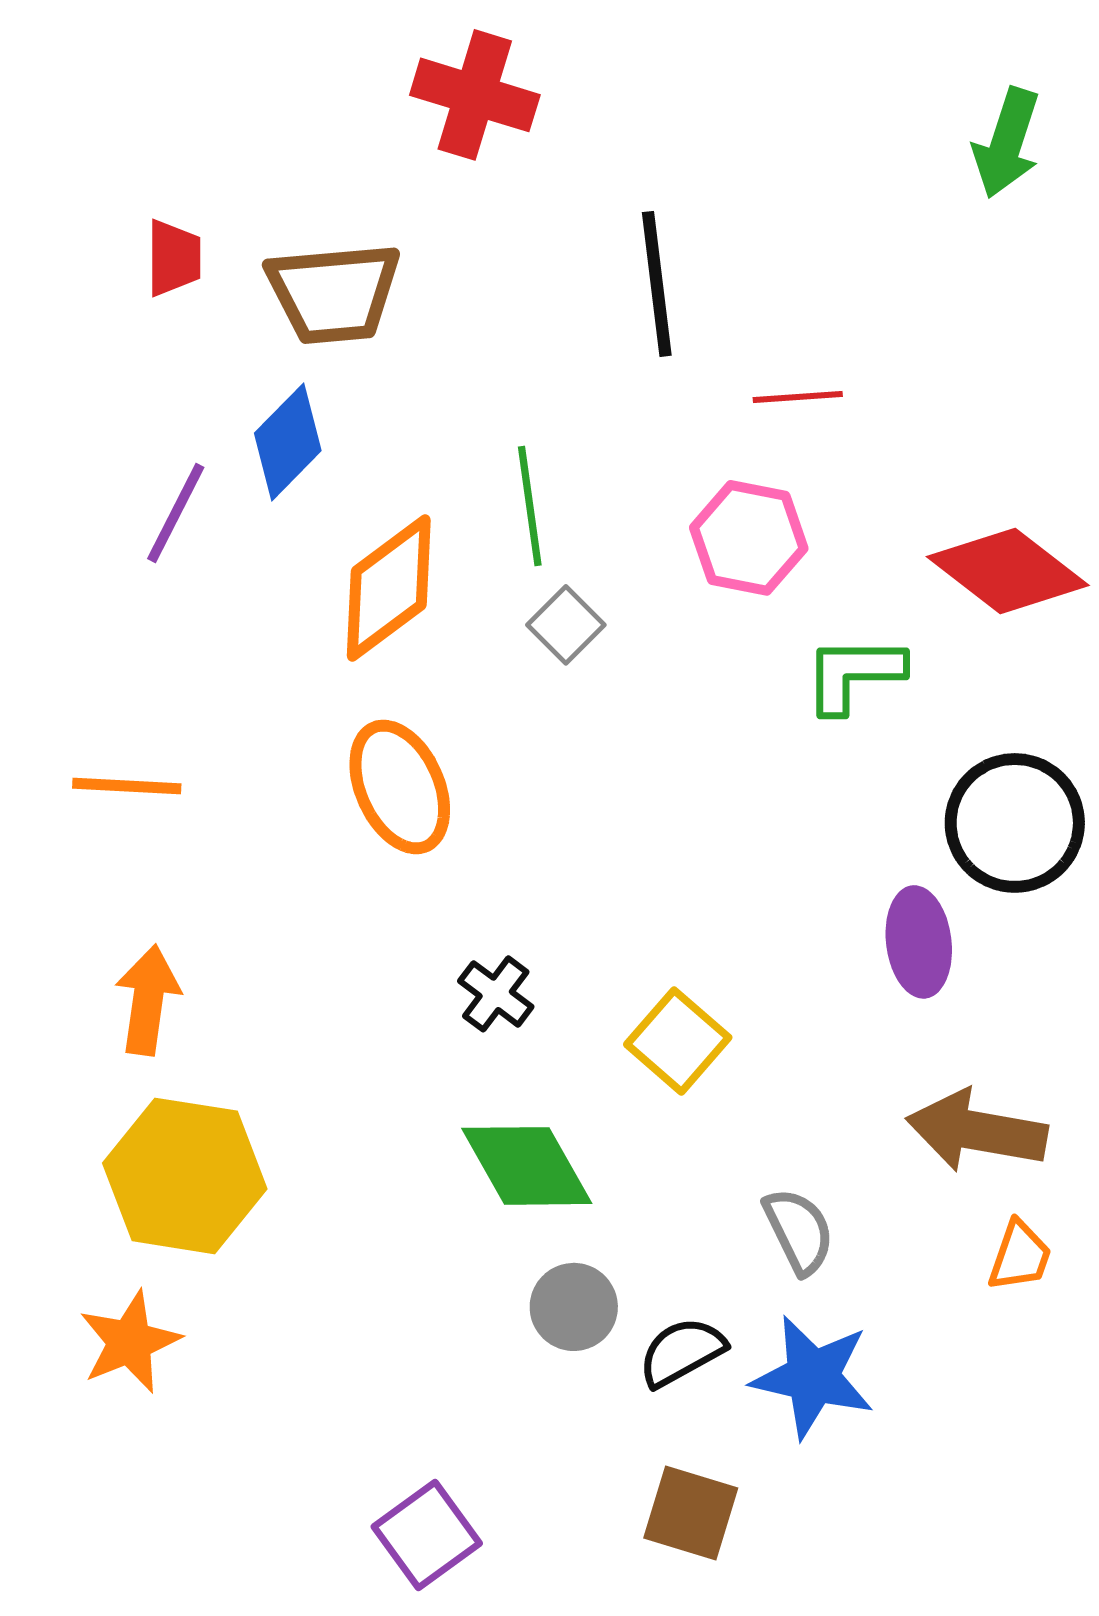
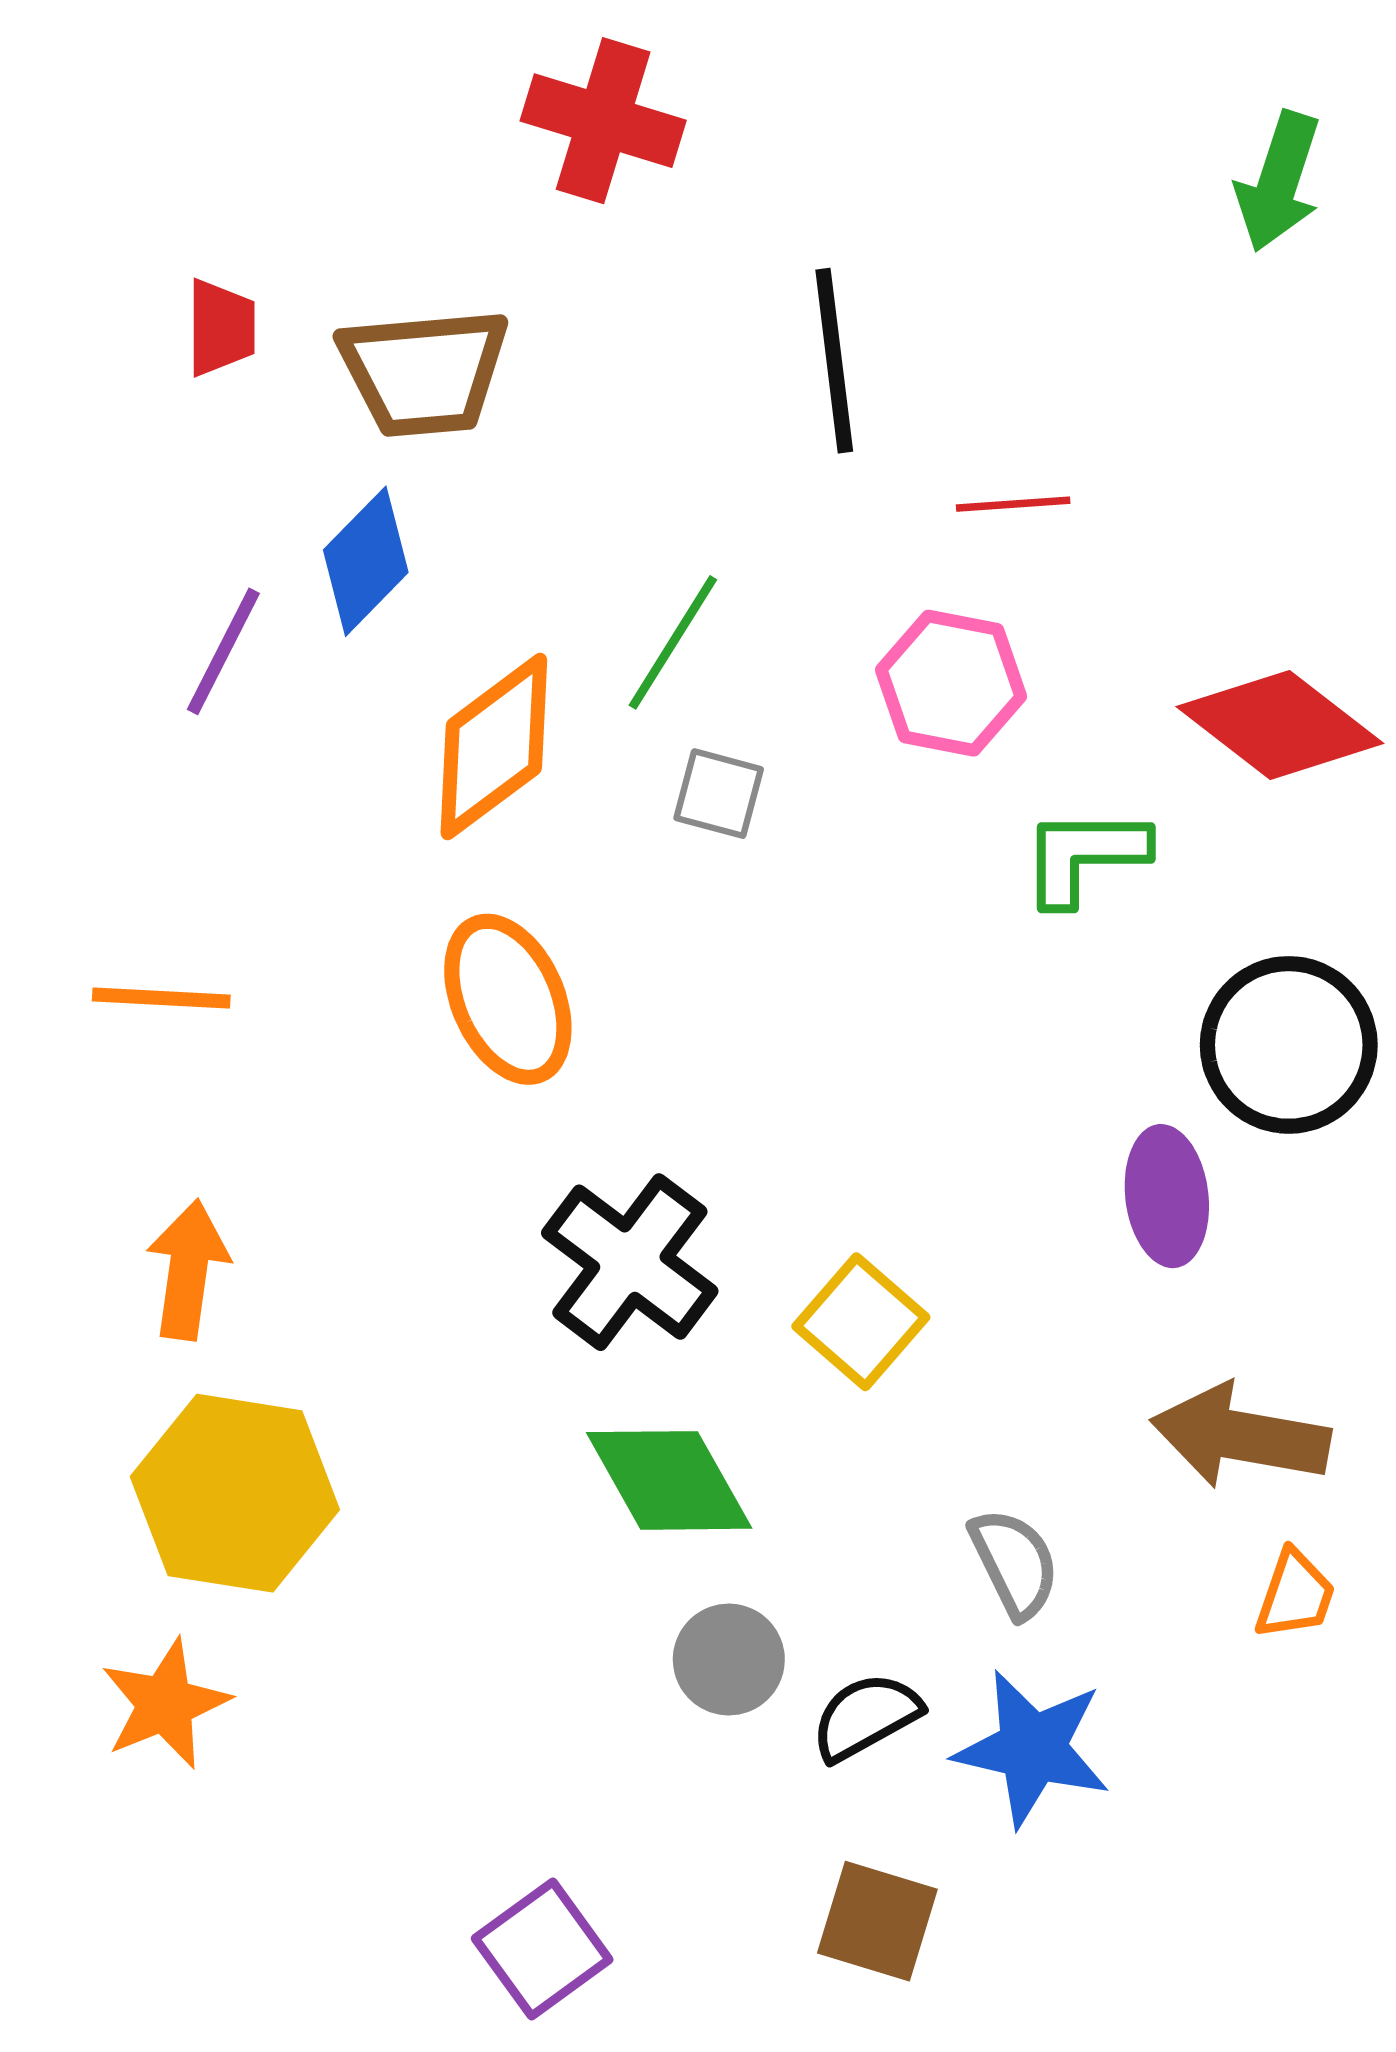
green line: (530, 506) -> (673, 642), turned 40
gray square: (566, 625) -> (719, 794), turned -30
black cross: (496, 994) -> (630, 1262), size x1.8

